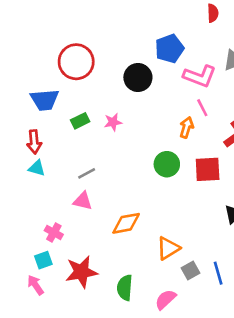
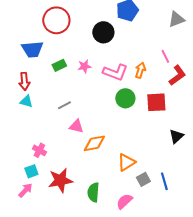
pink L-shape: (200, 76) -> (115, 72), moved
pink line: (202, 108) -> (165, 56), moved
pink triangle: (83, 201) -> (76, 126), moved
pink arrow: (35, 285) -> (25, 190), turned 77

